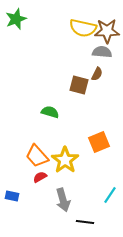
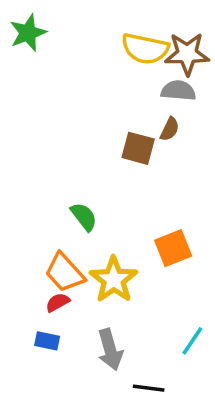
green semicircle: (50, 112) -> (84, 217), moved, turned 36
red semicircle: (40, 177) -> (58, 302), moved
blue rectangle: (12, 196) -> (47, 341), moved

